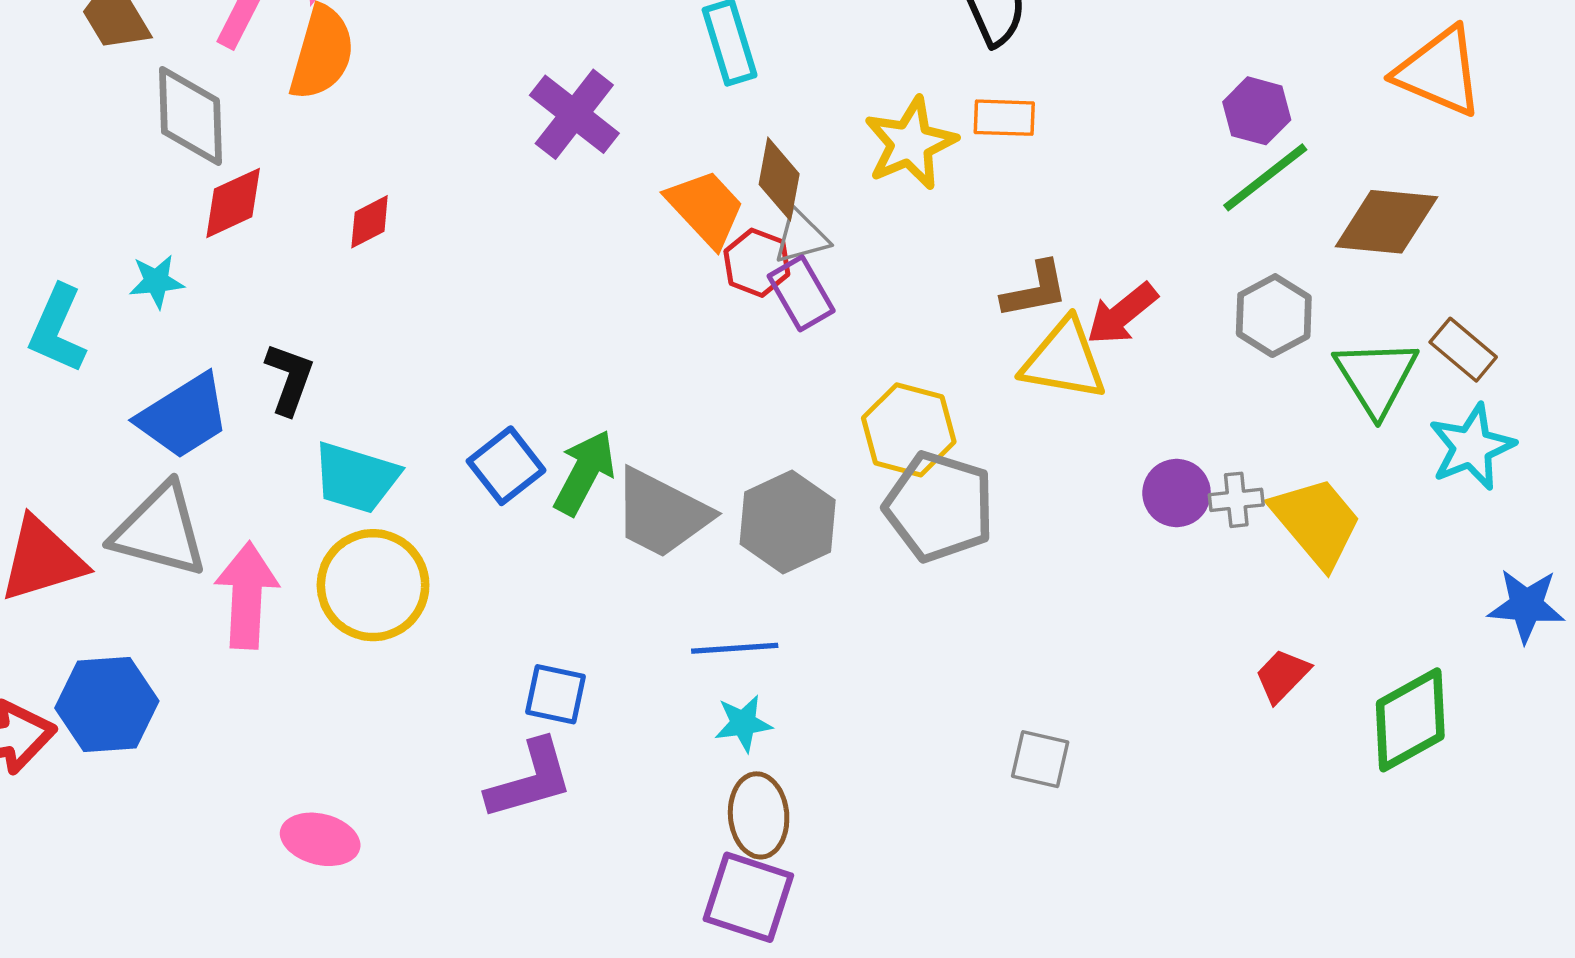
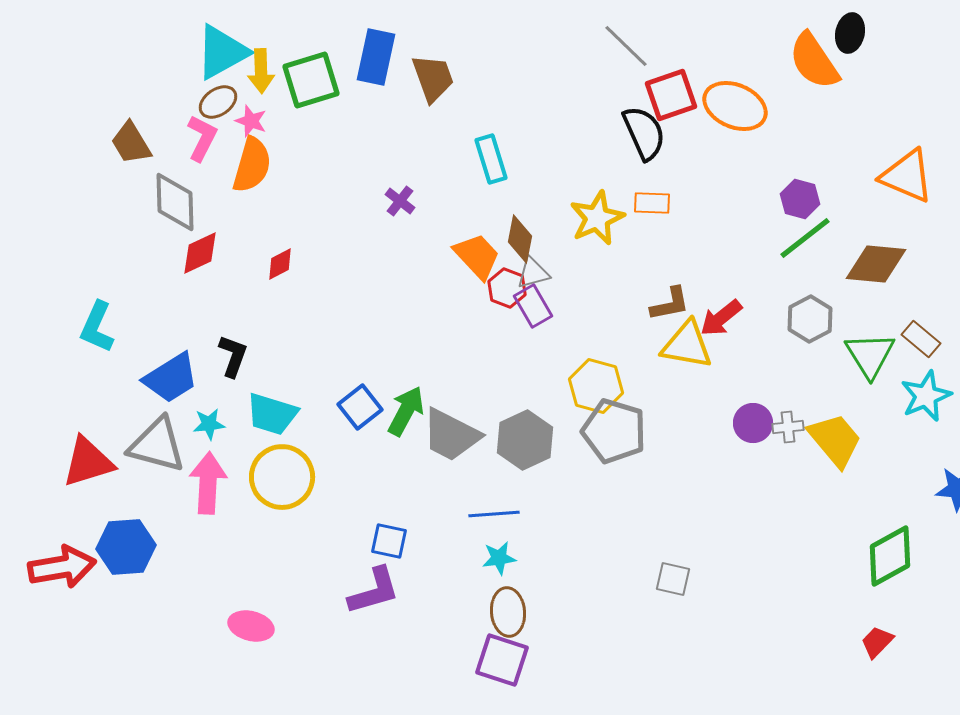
purple cross: (574, 114) -> (400, 201), size x0.6
cyan star: (156, 281) -> (209, 424), moved
red trapezoid: (1282, 676) -> (877, 642), moved

